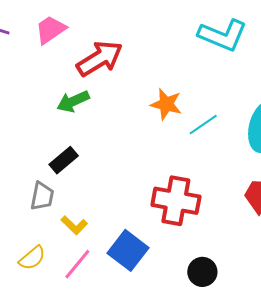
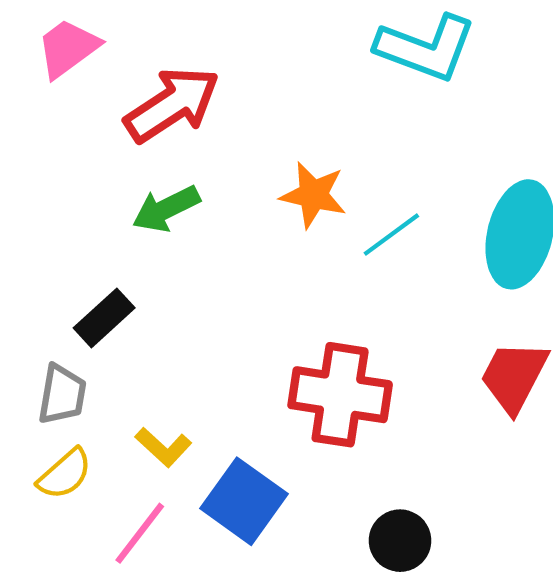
green arrow: (73, 101) -> (166, 209), moved
yellow L-shape: (74, 225) -> (163, 447), moved
yellow semicircle: (32, 258) -> (65, 474), moved

